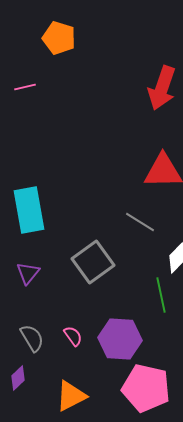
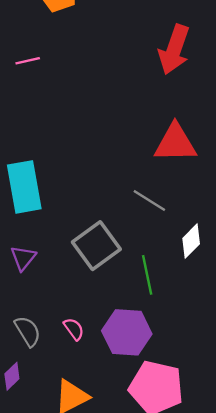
pink line: (25, 87) -> (28, 61), moved
green line: (161, 295) -> (147, 275), moved

